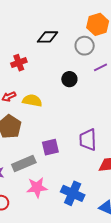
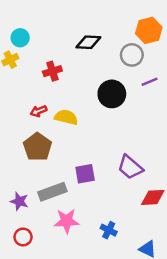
black circle: (69, 79) -> (112, 94), size x1.5
purple trapezoid: (88, 140) -> (130, 167), turned -50
blue cross: (73, 193) -> (109, 230), size x0.6

